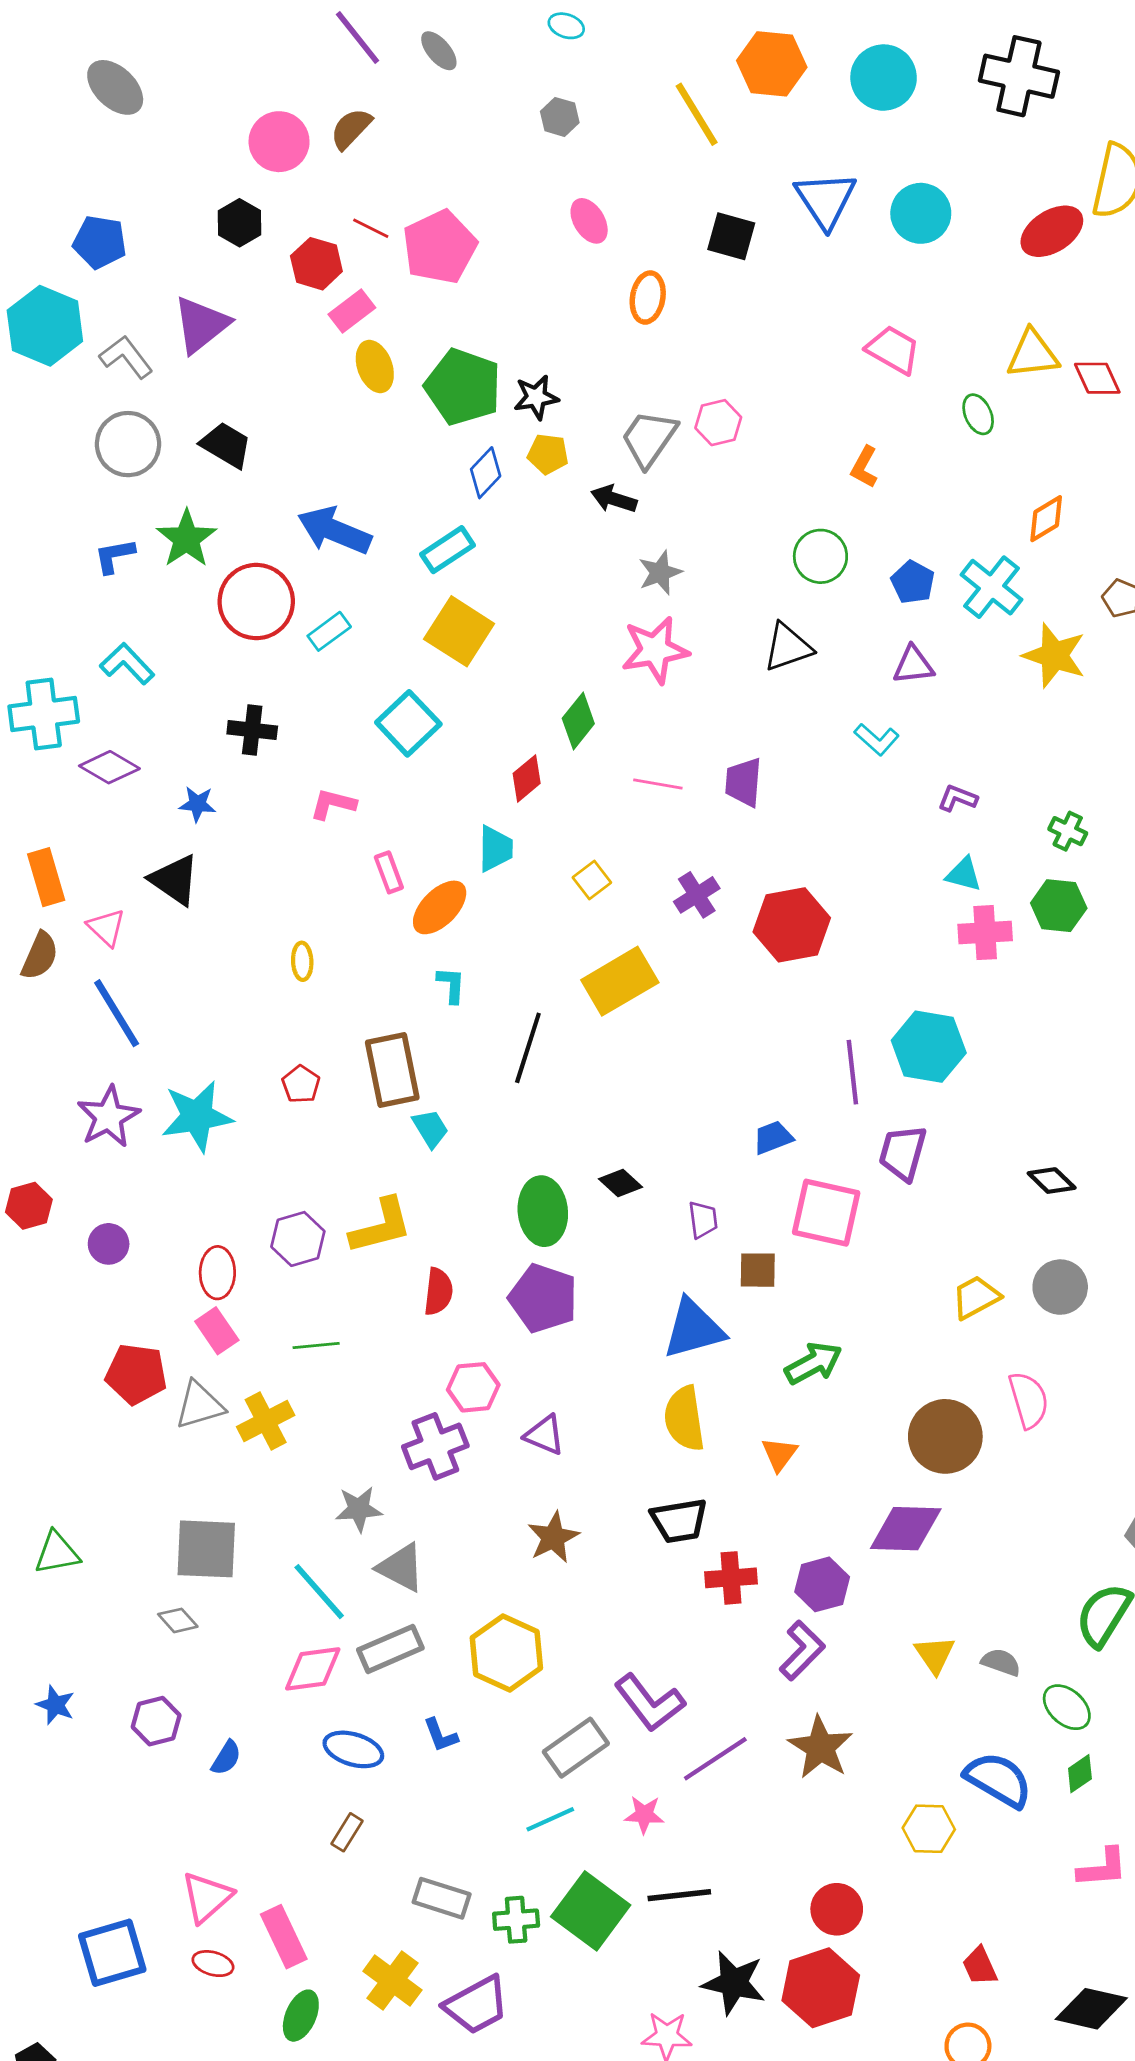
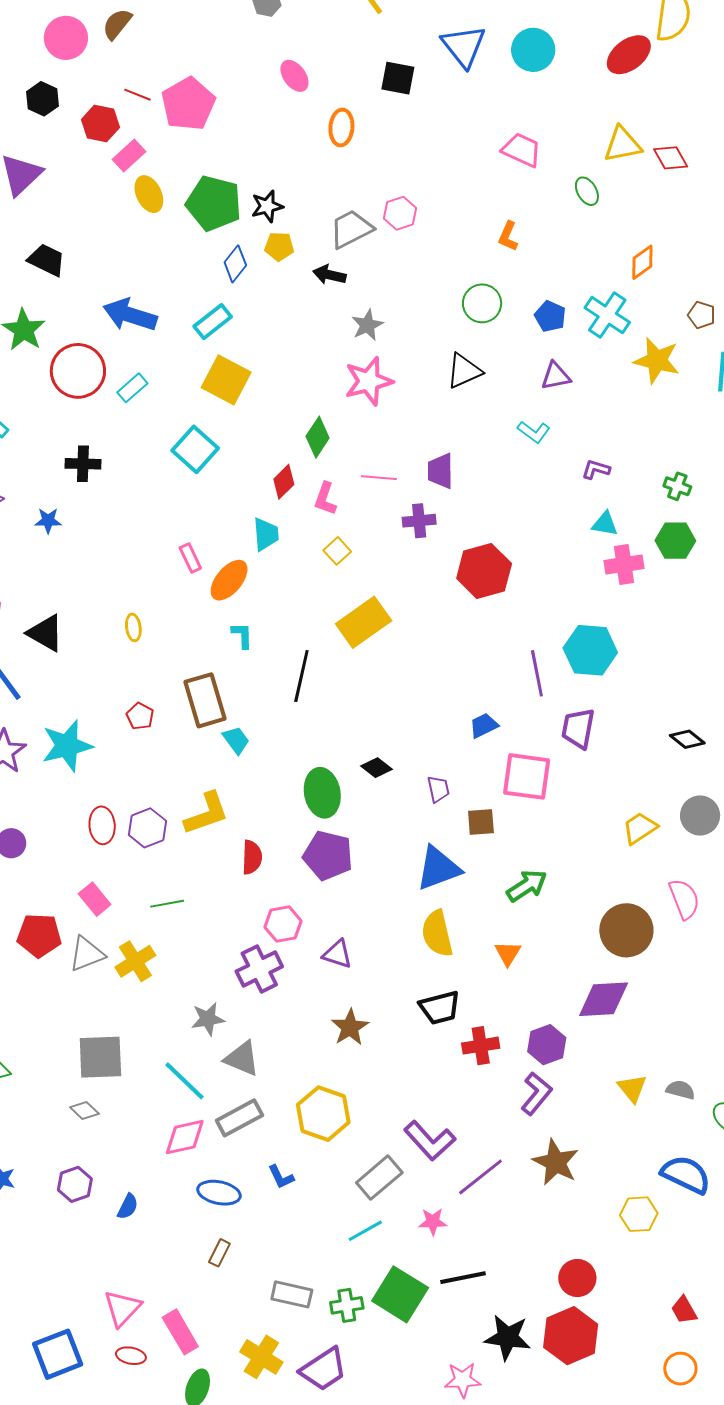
gray trapezoid: (649, 438) -> (351, 229), turned 33
pink L-shape: (333, 804) -> (325, 499), moved, turned -80
black triangle: (175, 880) -> (46, 633), moved
purple cross: (697, 895) -> (419, 521), moved, turned 32
red ellipse: (217, 1273) -> (102, 825), moved

